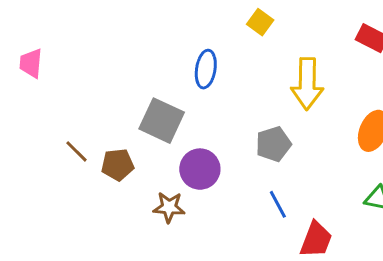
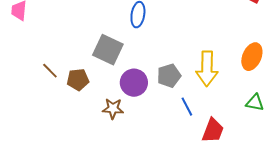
yellow arrow: (307, 84) -> (207, 69), moved
gray pentagon: (273, 144) -> (169, 76), moved

